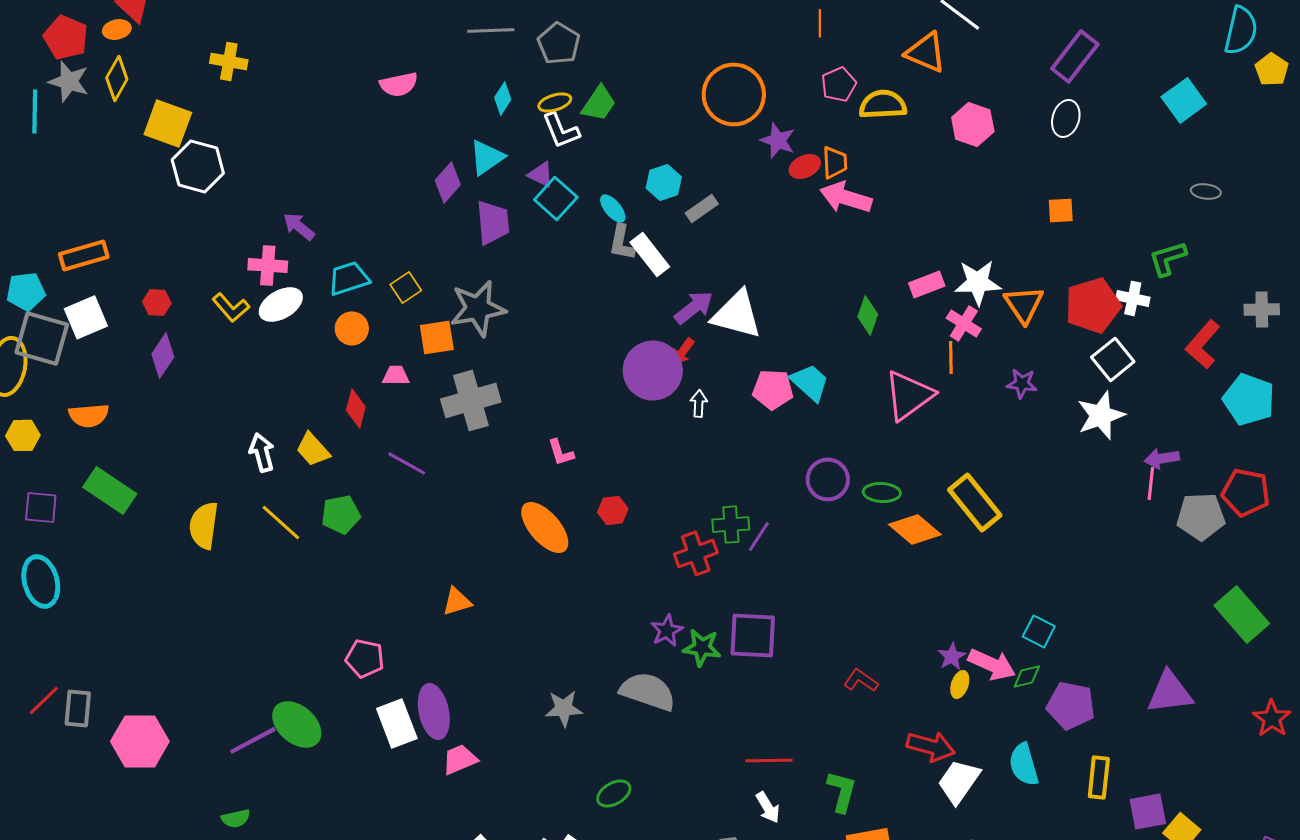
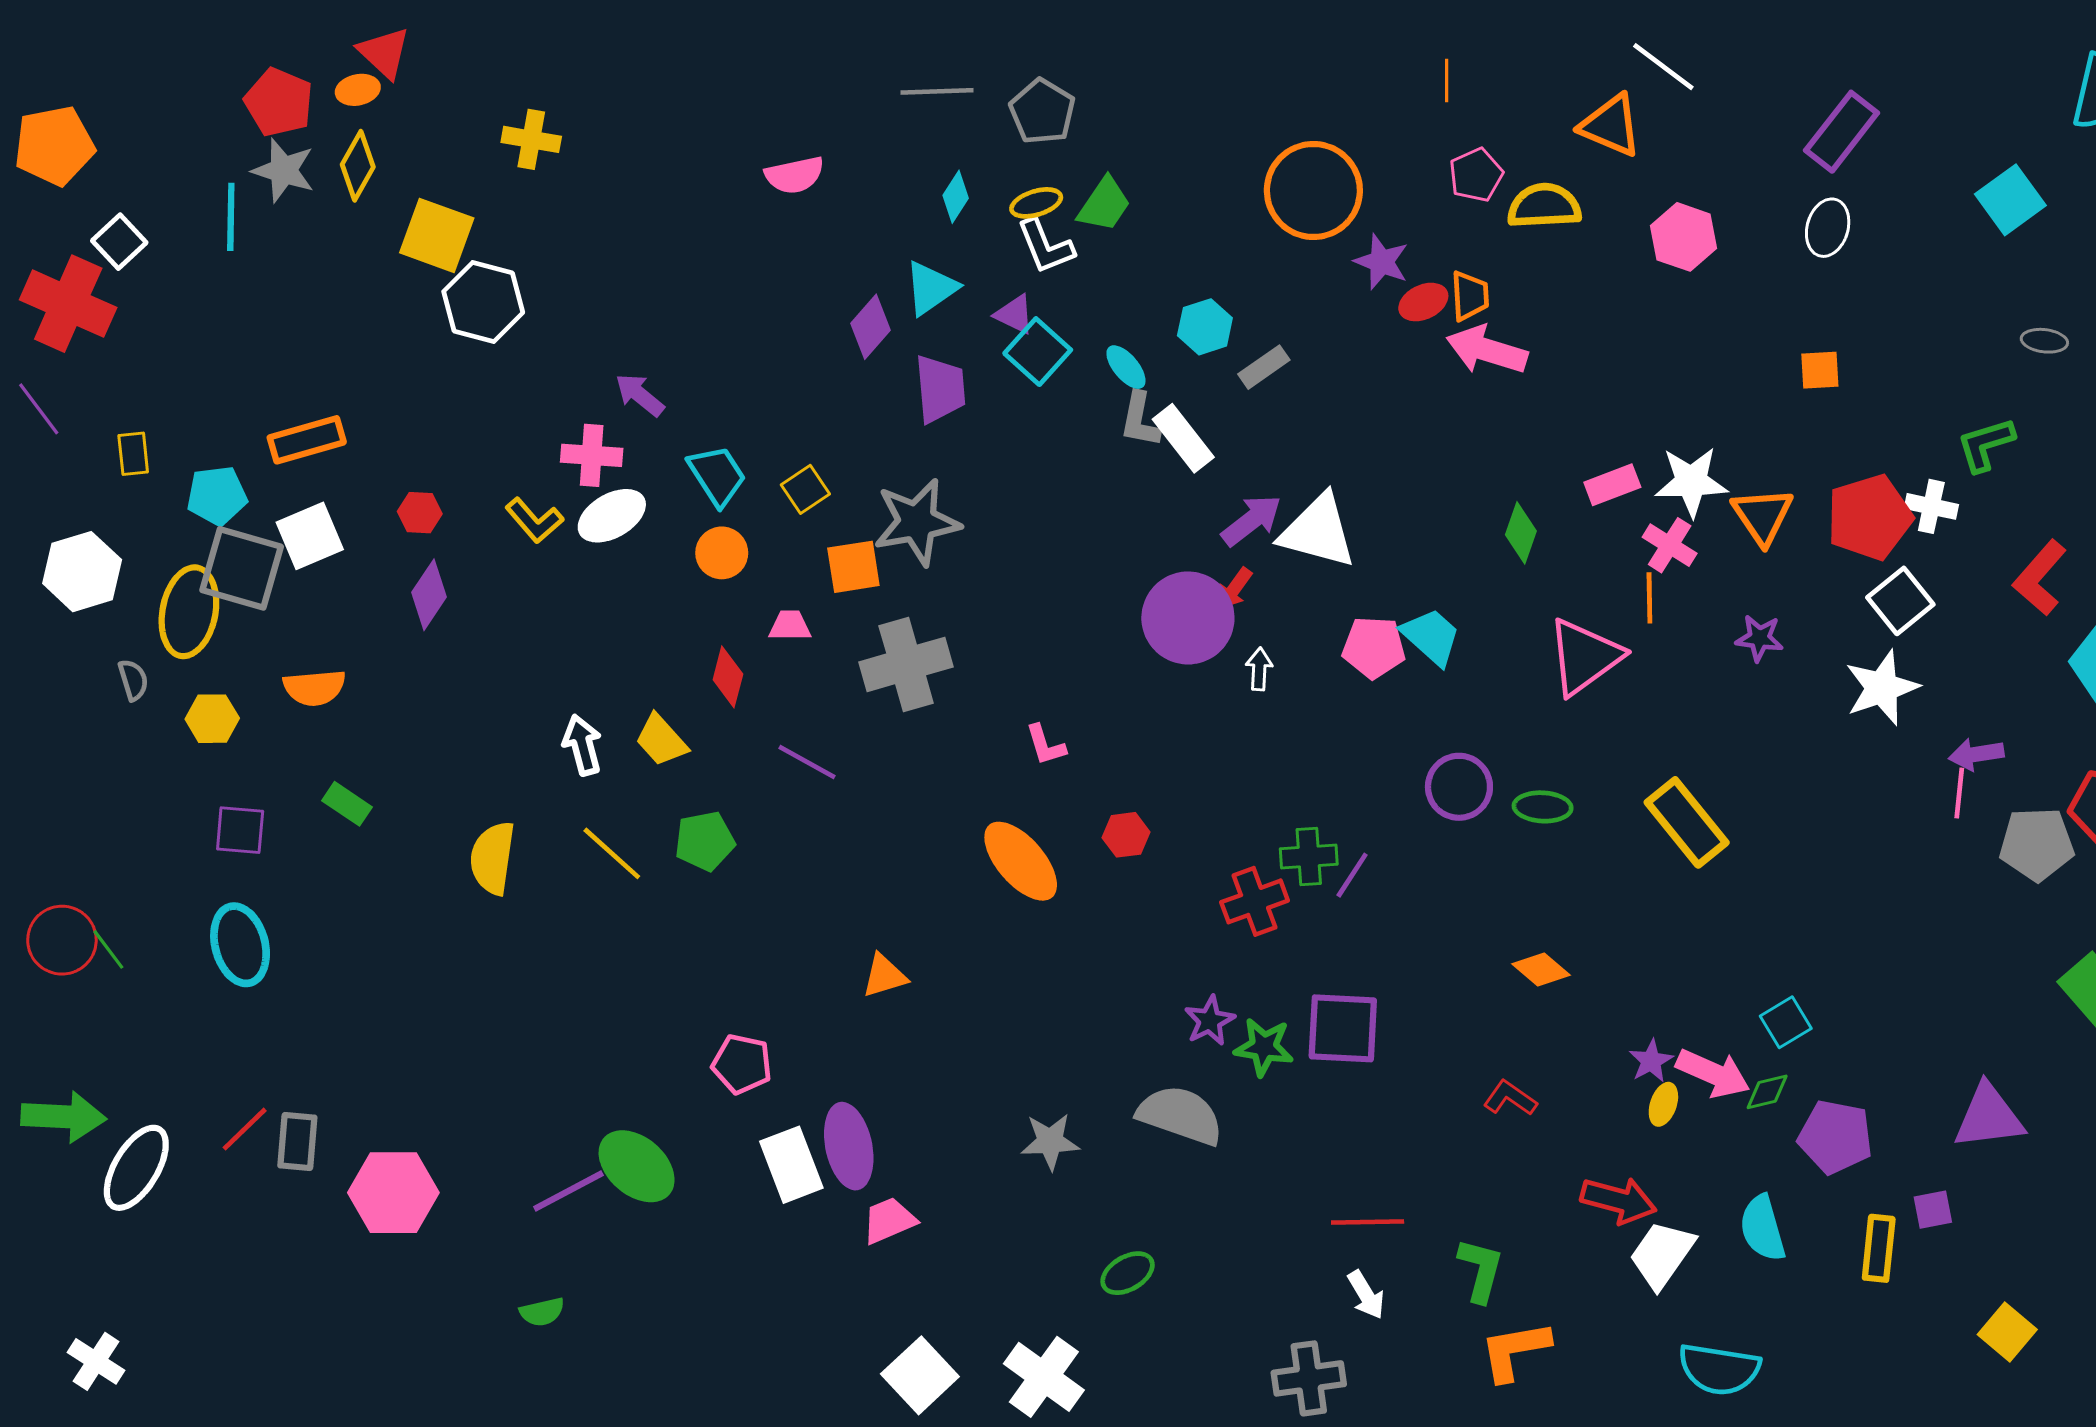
cyan trapezoid: (349, 278) -> (717, 475), turned 75
green rectangle: (110, 490) -> (347, 804), size x0.6
orange diamond: (915, 529) -> (1541, 970), moved, size x0.7
cyan square: (1039, 631) -> (1786, 1022), turned 32
purple square: (1148, 811) -> (1933, 1210), moved, size x0.7

